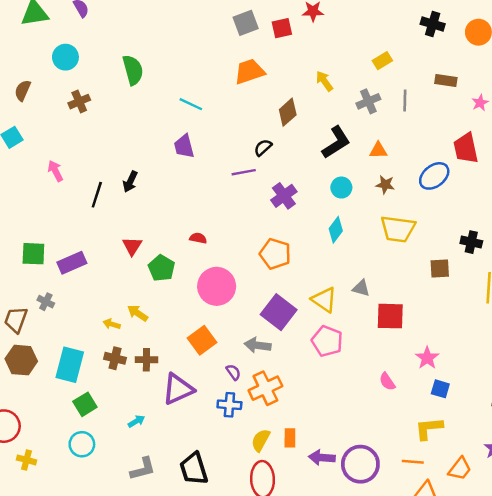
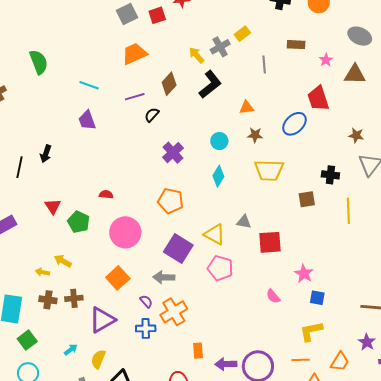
gray cross: (368, 101) -> (220, 47), moved
black L-shape: (336, 142) -> (210, 84), moved
purple line: (244, 172) -> (135, 97), moved
yellow semicircle: (261, 440) -> (98, 359), moved

